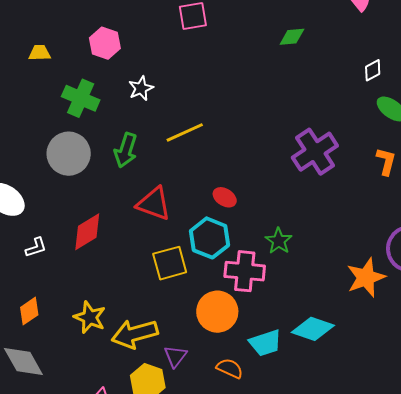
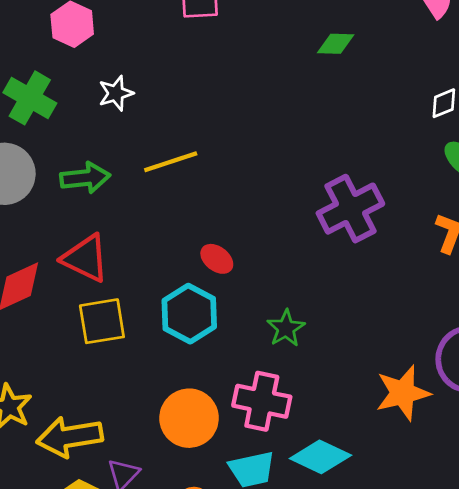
green arrow: (126, 150) -> (85, 178), turned -120
red triangle: (154, 204) -> (85, 258), moved
yellow square: (170, 263) -> (102, 321), moved
pink cross: (245, 271) -> (262, 401), moved

